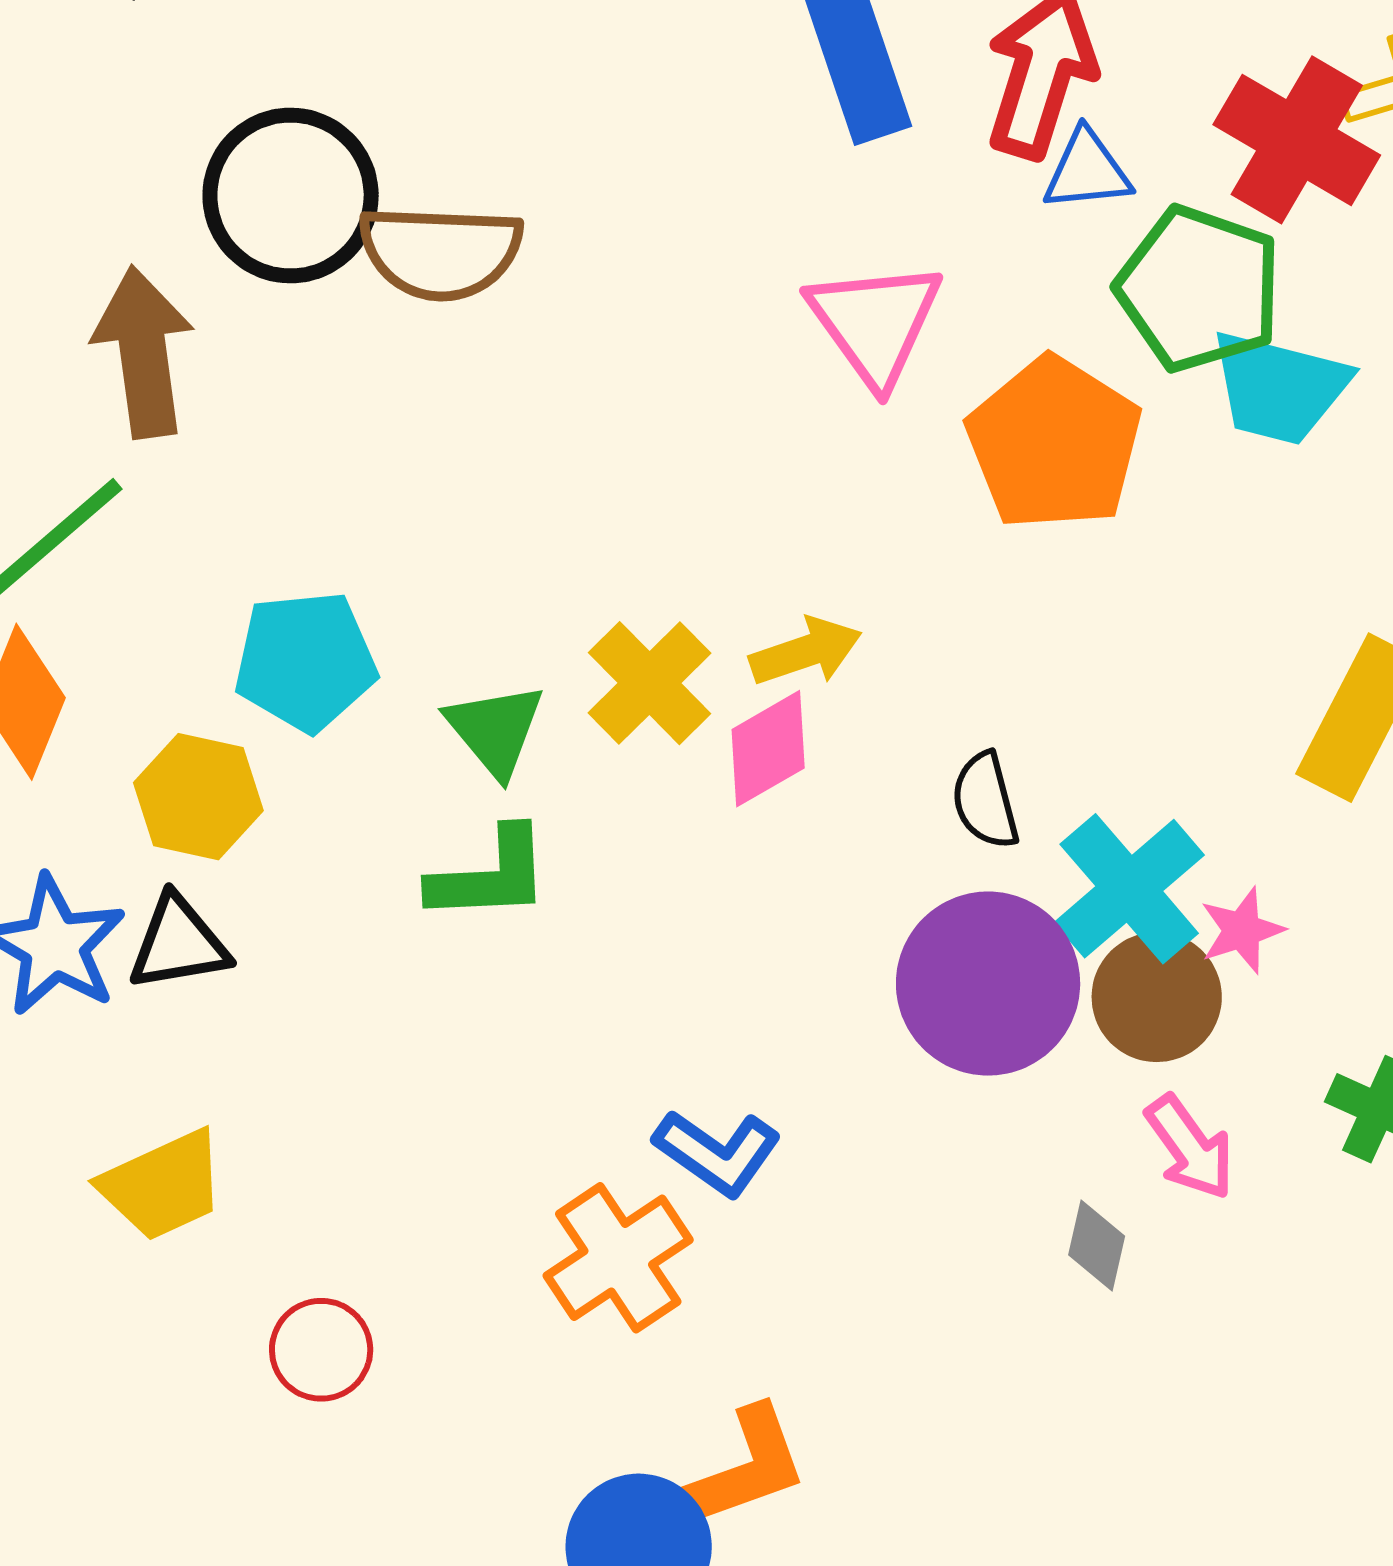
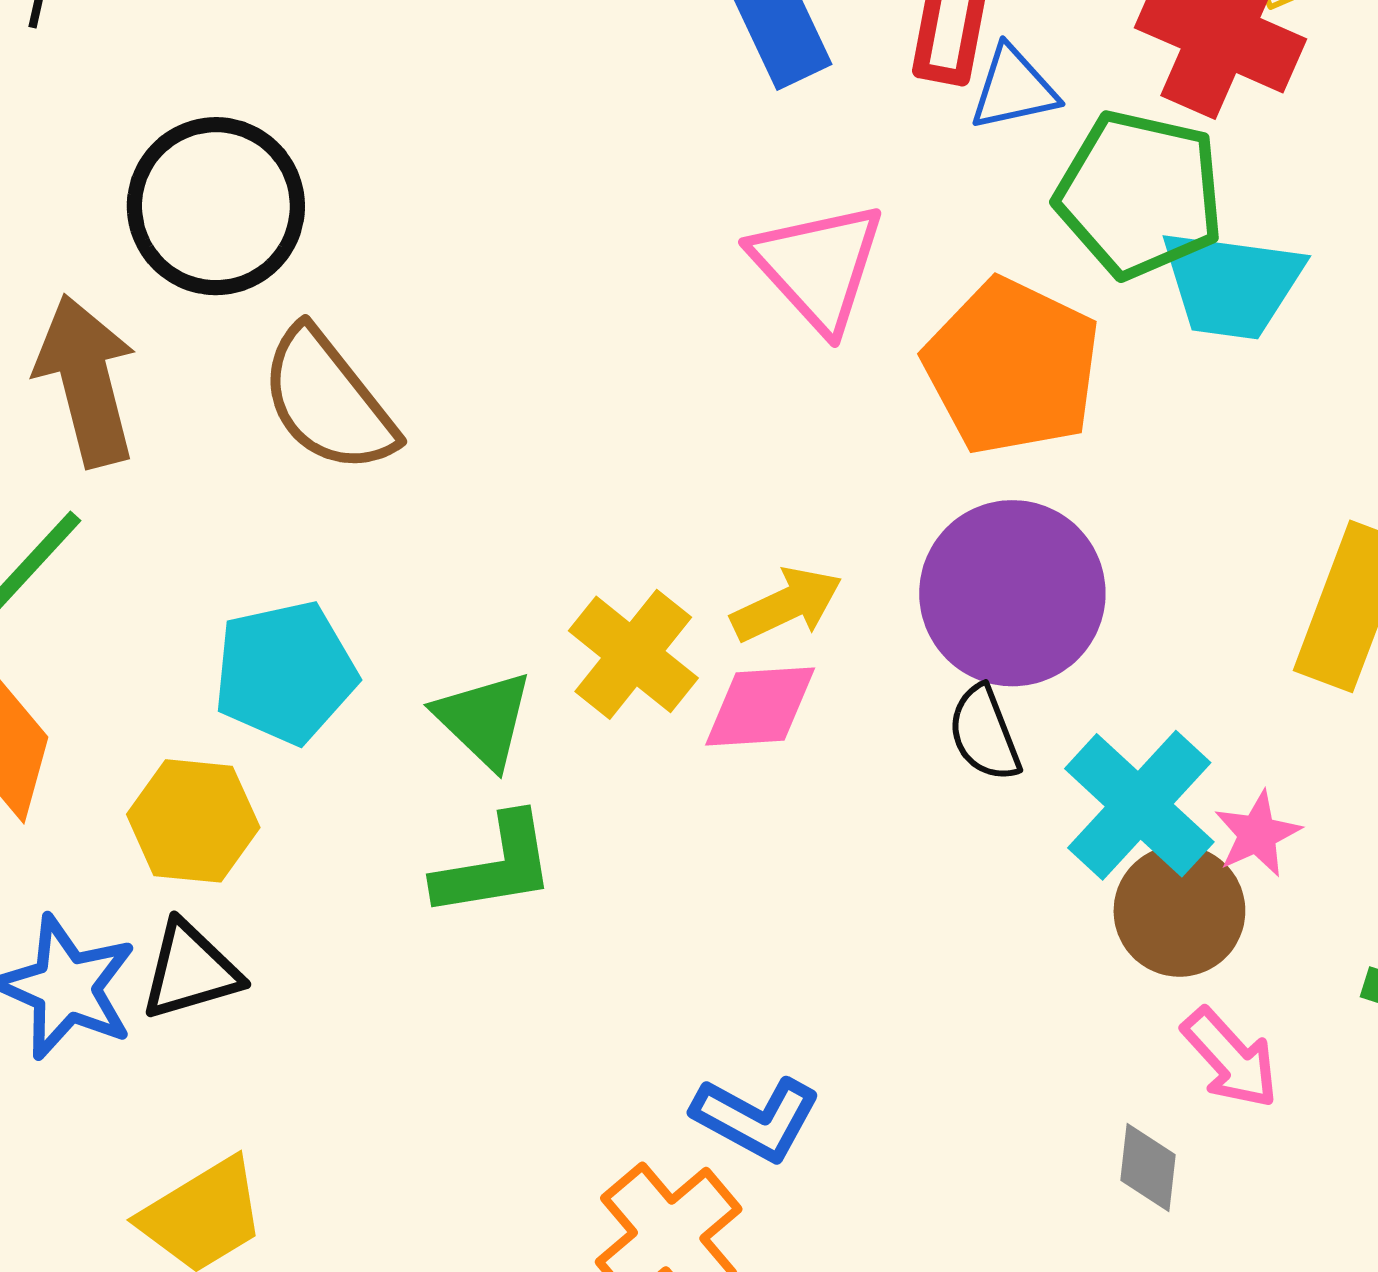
brown semicircle: (441, 252) -> (328, 401), moved, turned 56
pink diamond: (768, 749) -> (760, 706), turned 33
purple circle: (988, 984) -> (1012, 593), moved

